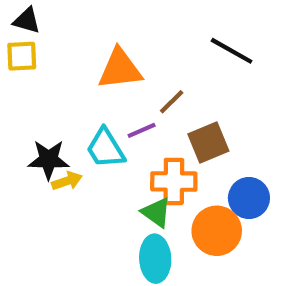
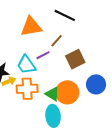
black line: (232, 51) -> (65, 15), moved
orange cross: (174, 181) -> (27, 89), moved
orange circle: (217, 231) -> (67, 92), moved

